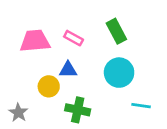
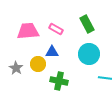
gray star: (18, 113) -> (16, 68), moved

